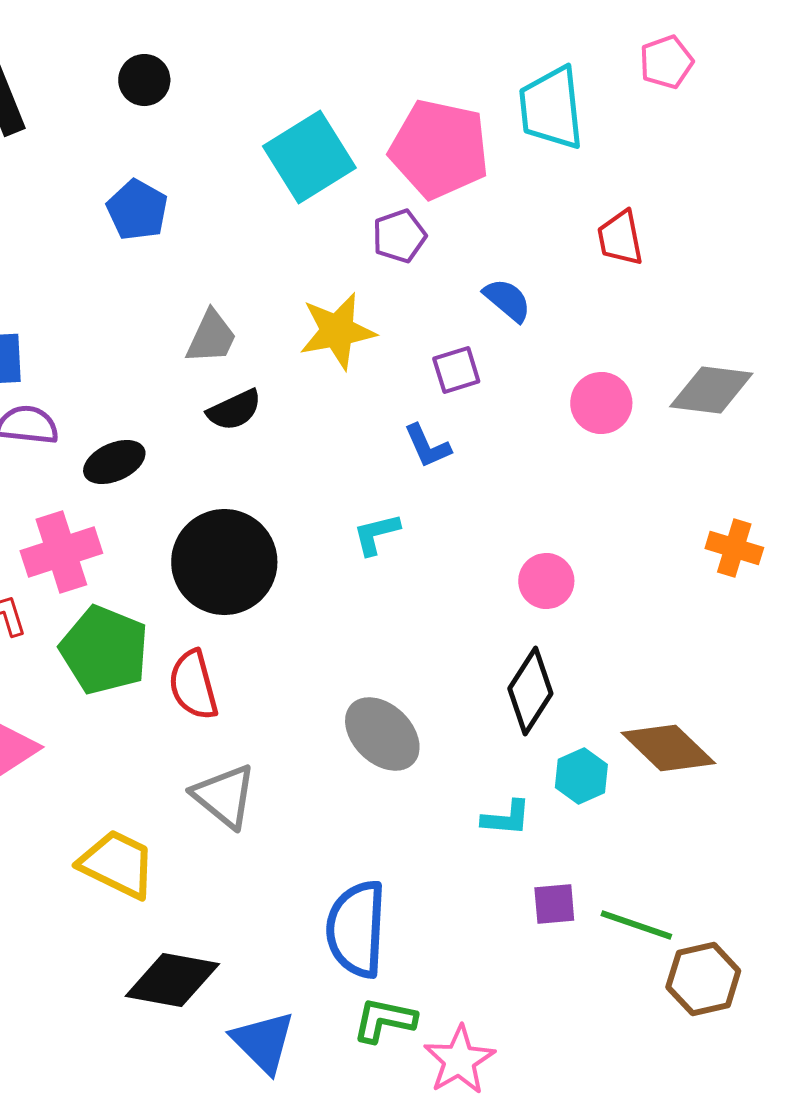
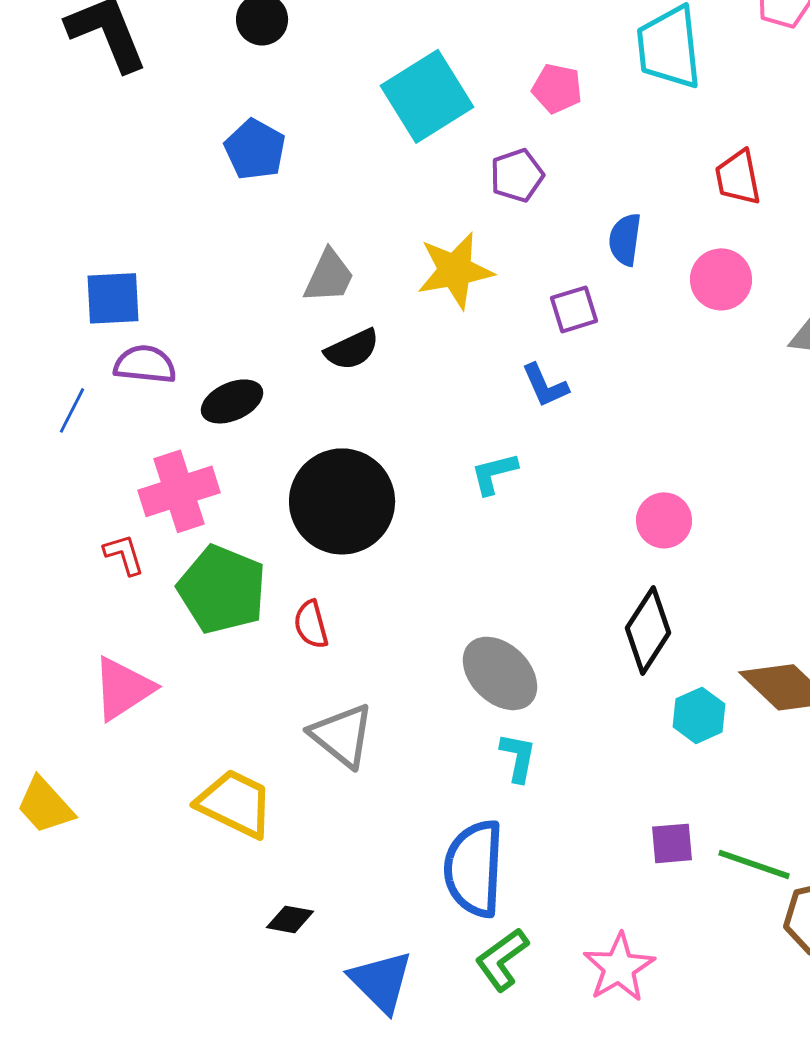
pink pentagon: (439, 149) -> (557, 88), size x0.5
blue semicircle: (507, 300) -> (625, 239), turned -122
pink circle: (601, 403) -> (721, 279), moved
red semicircle: (193, 685) -> (311, 624), size x0.7
cyan L-shape: (506, 818) -> (518, 757), moved, turned -84
black diamond: (172, 980) -> (290, 919), size x0.5
green L-shape: (384, 1020) -> (502, 959), turned -48
pink star: (459, 1060) -> (619, 967), moved

